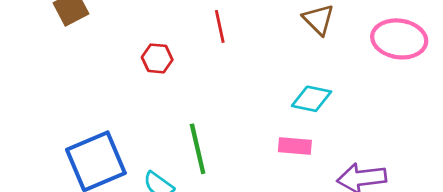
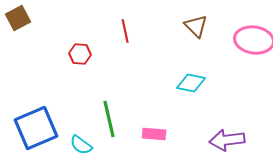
pink rectangle: (295, 146) -> (154, 134), moved

